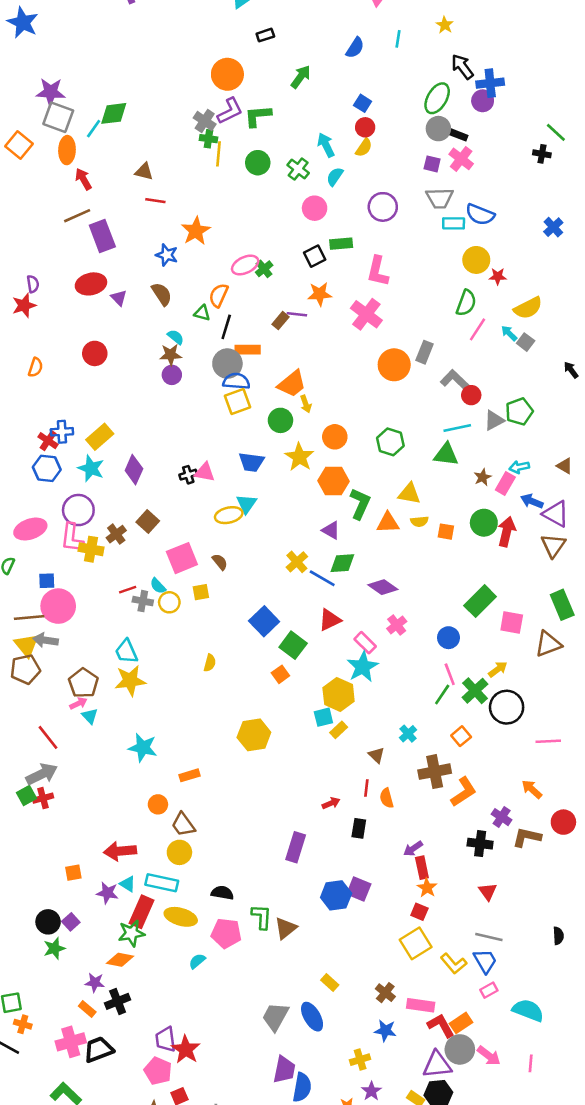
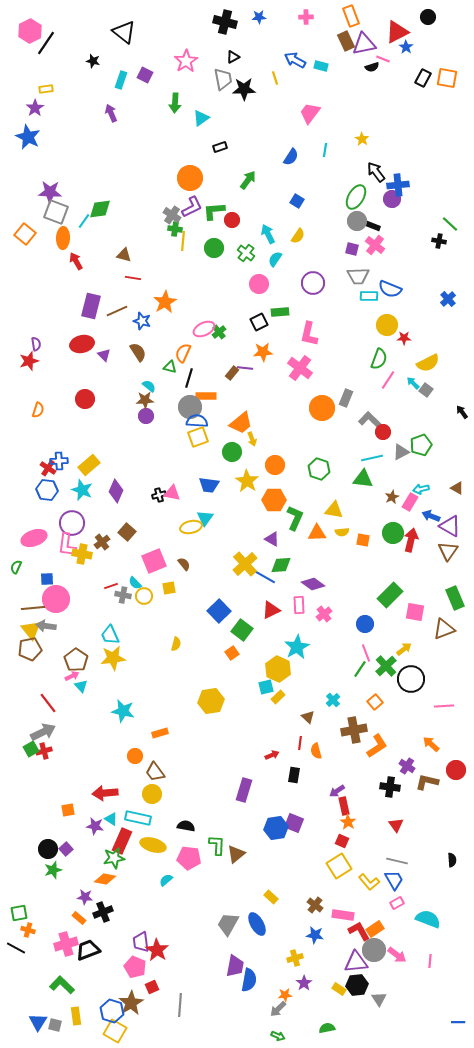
red circle: (365, 127) -> (232, 220), moved
brown line: (77, 216) -> (117, 311), moved
purple rectangle: (102, 236) -> (91, 306), turned 35
yellow cross: (297, 562) -> (245, 564), size x1.4
pink rectangle: (365, 643) -> (299, 605), moved, turned 42

